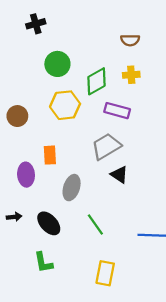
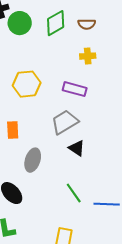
green circle: (57, 64) -> (20, 23), moved
green diamond: (96, 81) -> (56, 23), moved
green line: (95, 224) -> (74, 193), moved

